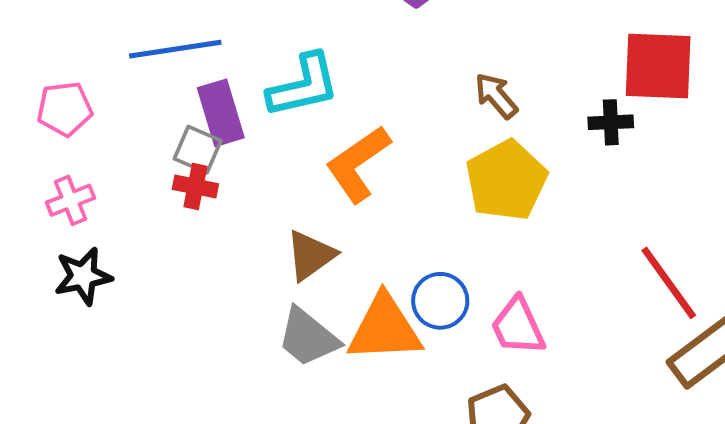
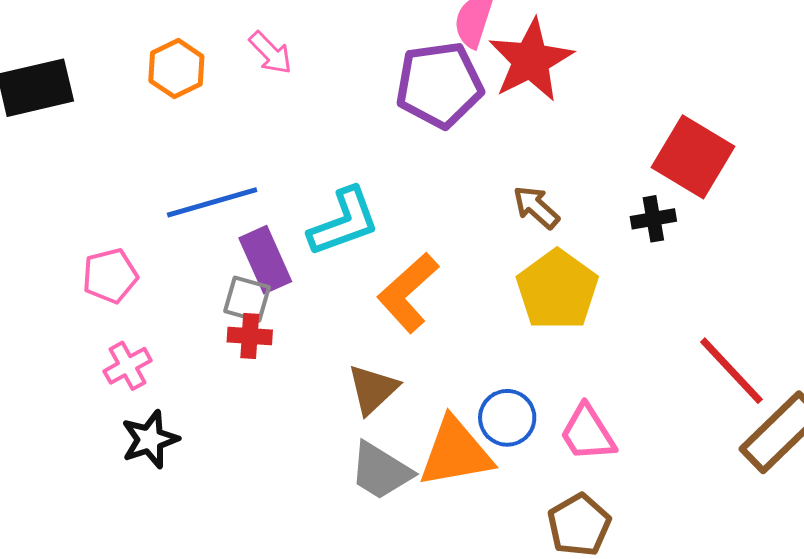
red square: (658, 66) -> (693, 157), turned 36

